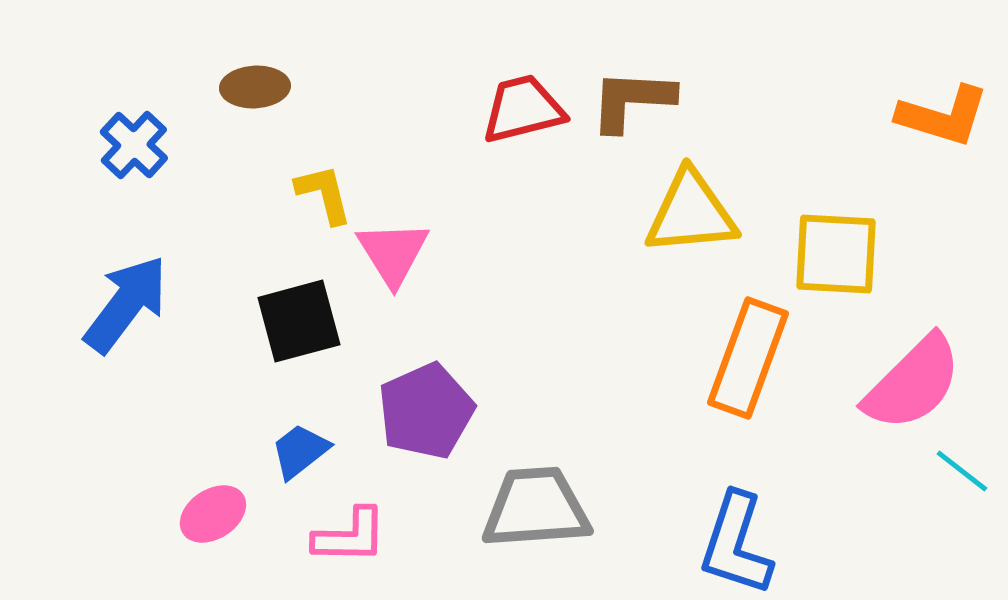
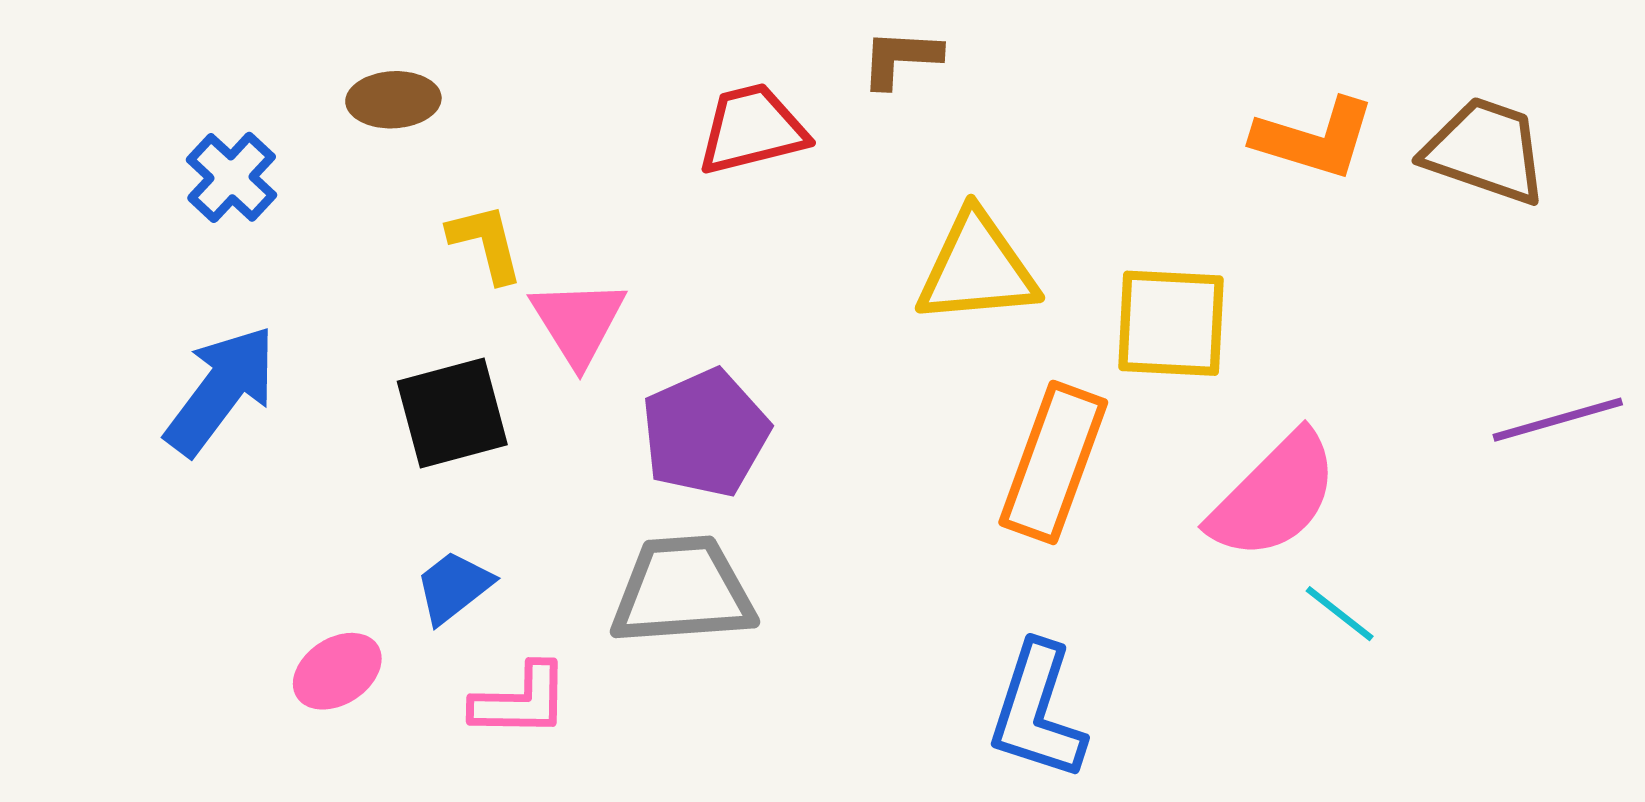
brown L-shape: (632, 100) -> (901, 58), moved, size x0.7
purple pentagon: (426, 411) -> (705, 433), moved
gray trapezoid: (536, 508) -> (683, 591), moved

